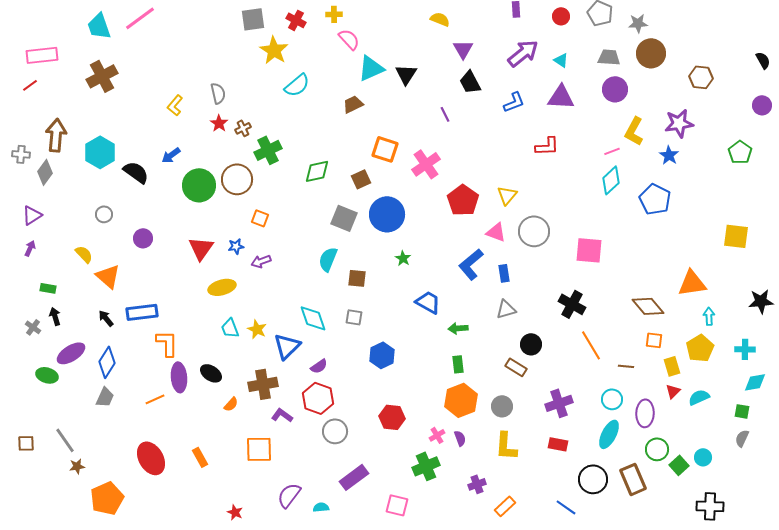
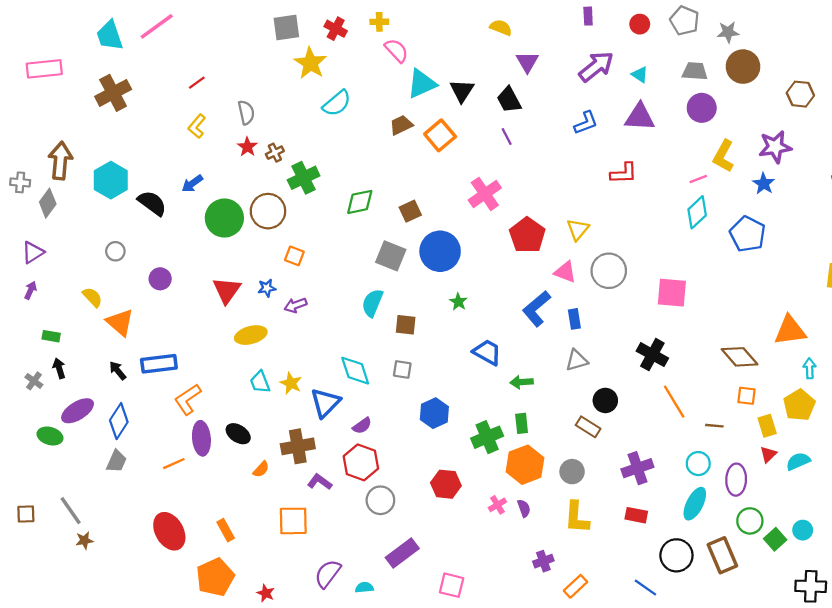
black trapezoid: (470, 82) -> (509, 100), moved
red line: (30, 85) -> (197, 83), moved
orange square: (385, 149) -> (440, 135), moved, turned 32
orange L-shape: (167, 343) -> (188, 399), turned -124
green cross: (426, 466) -> (487, 437), moved
orange pentagon: (107, 498) -> (215, 577), moved

